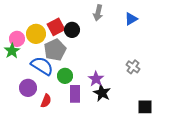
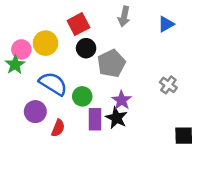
red square: (56, 27) -> (78, 24), moved
black circle: (72, 30) -> (86, 48), moved
gray pentagon: (55, 50) -> (111, 63), moved
black star: (102, 93) -> (116, 118), moved

